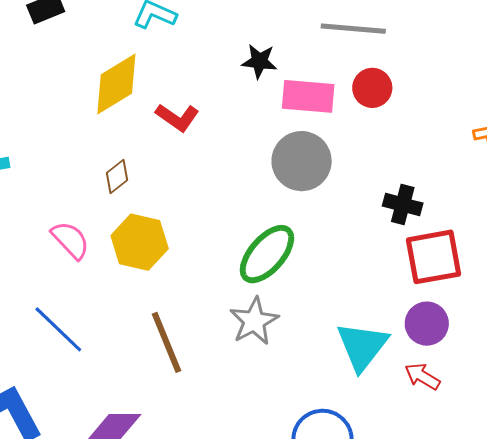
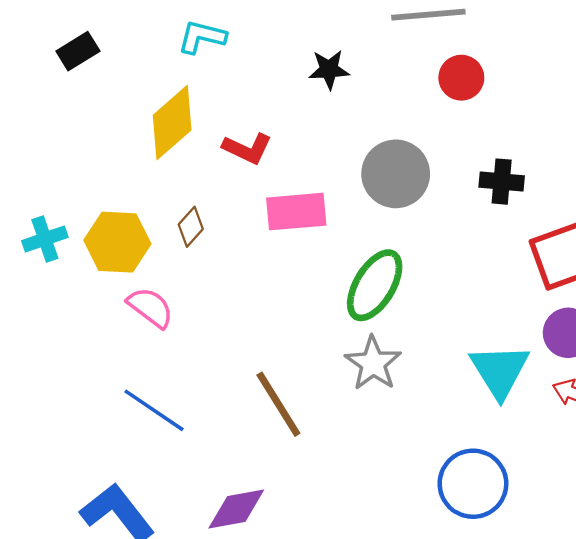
pink rectangle: (308, 96) -> (296, 212), moved
black cross: (403, 205) -> (502, 182), moved
yellow hexagon: (140, 242) -> (117, 242), moved

